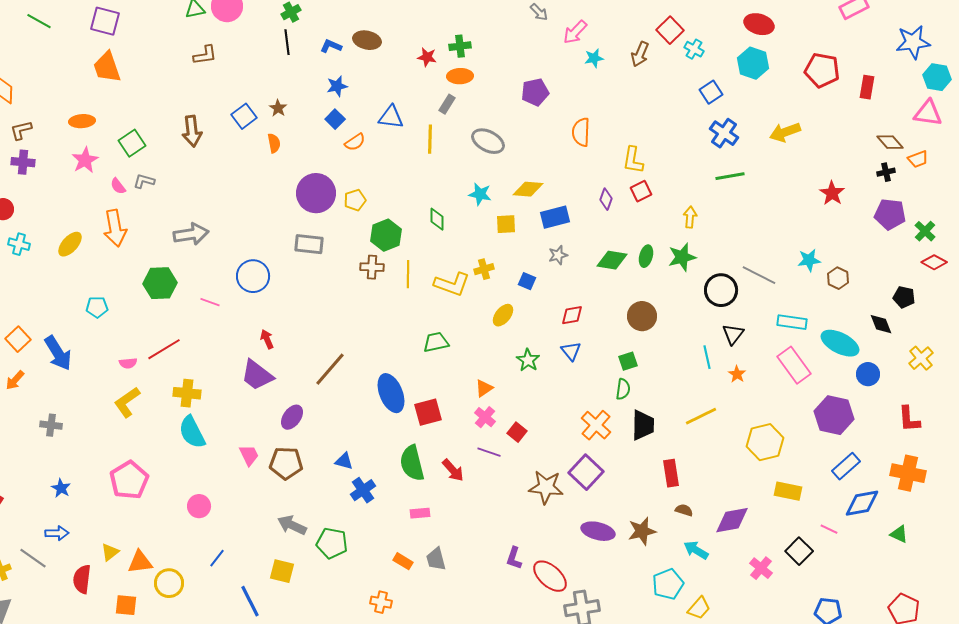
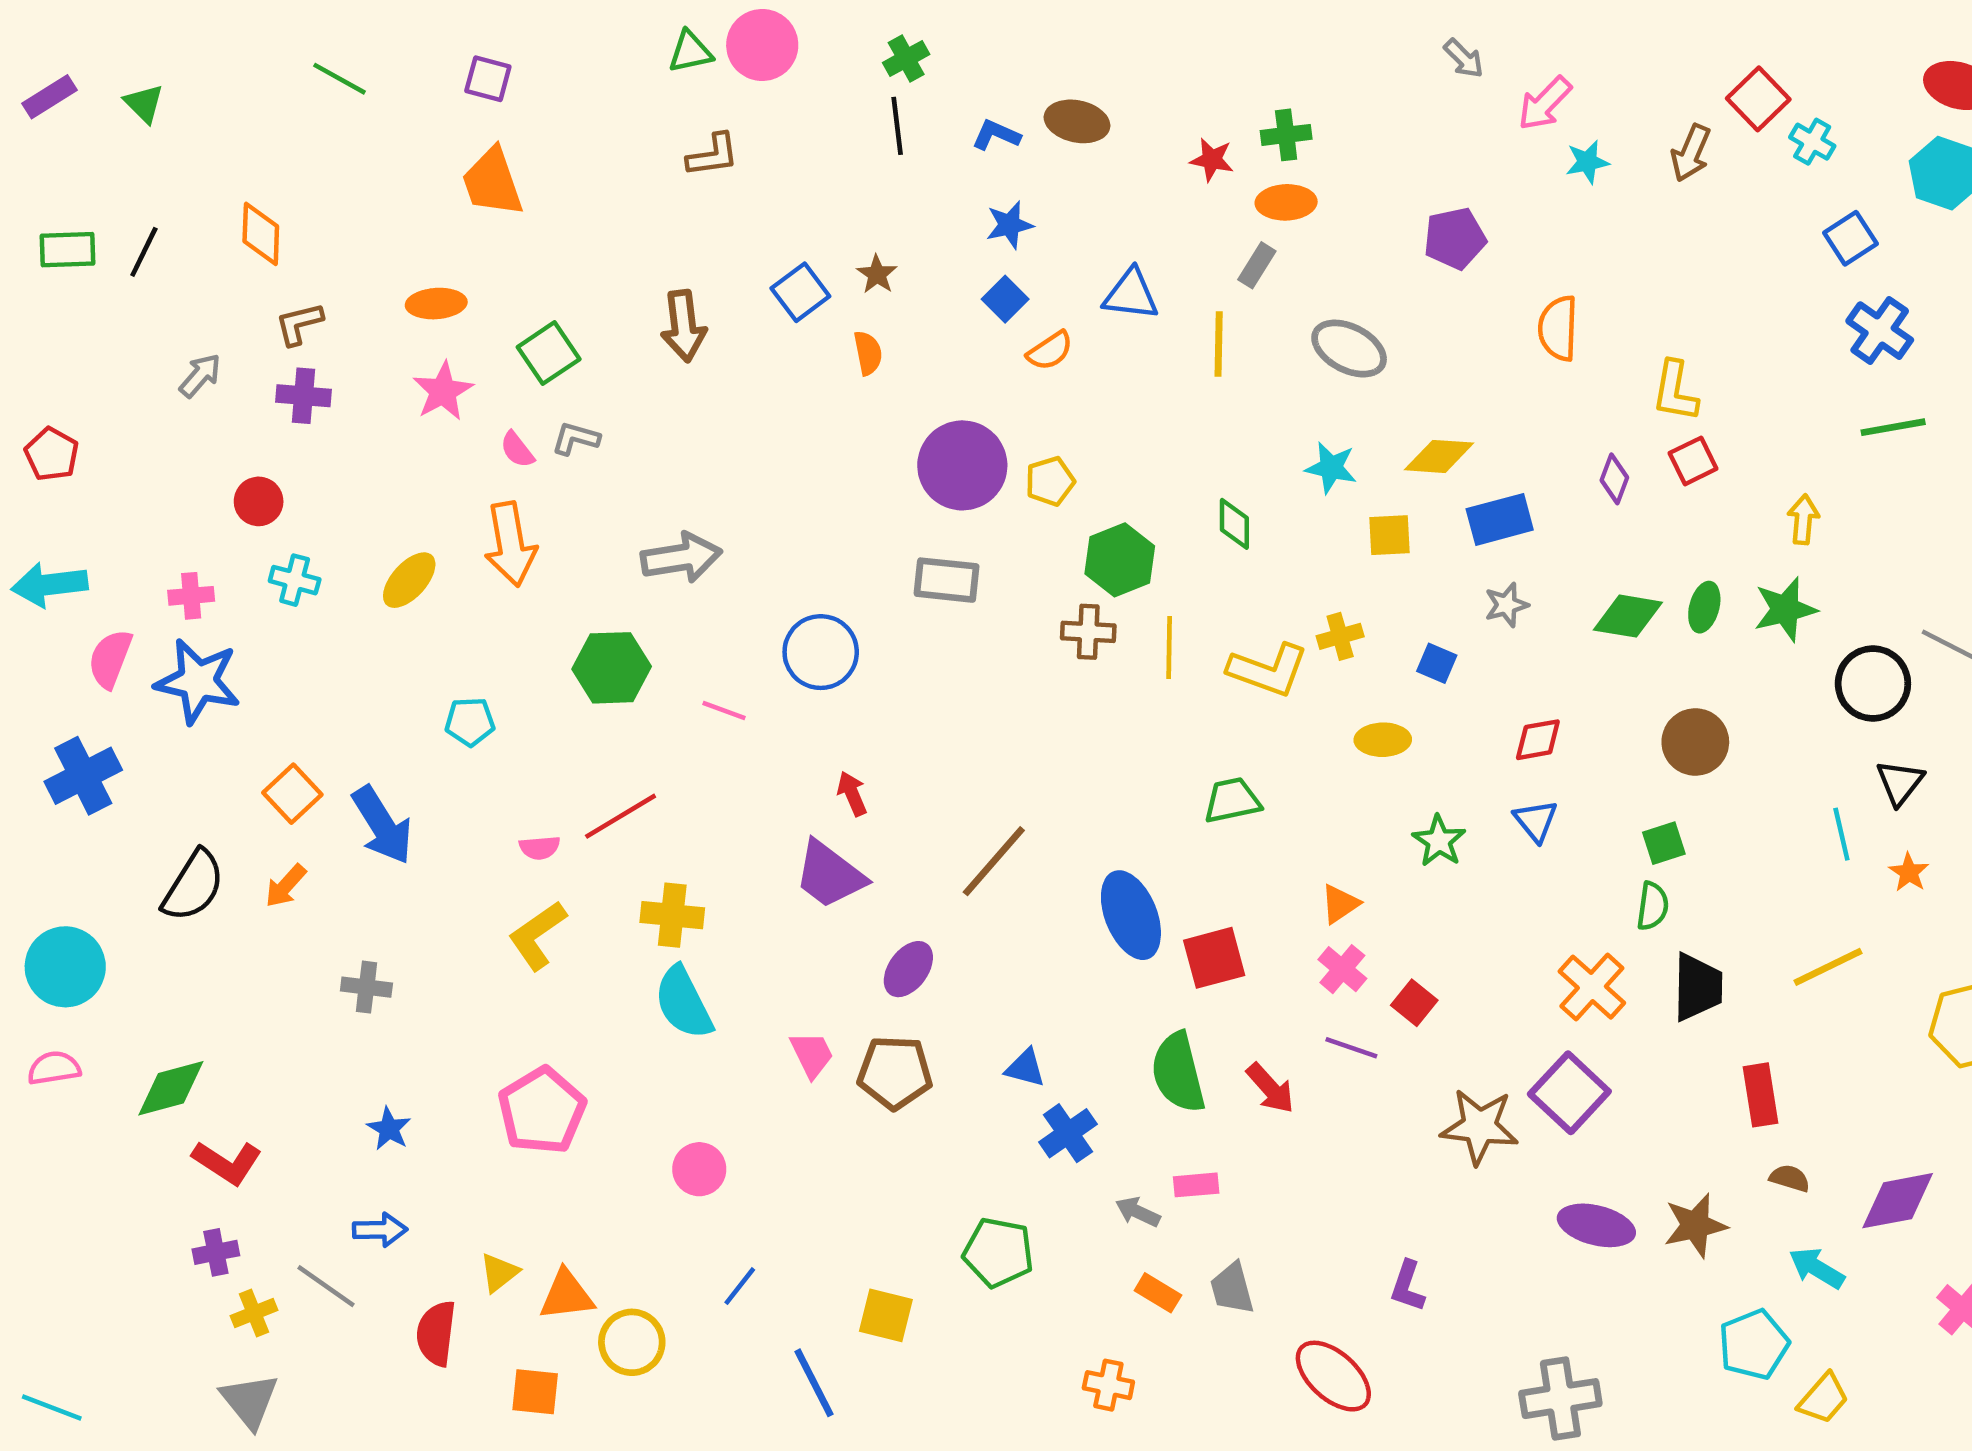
purple square: (105, 21) -> (488, 79), size x0.7
yellow ellipse: (503, 315) -> (1383, 740), turned 50
gray arrow: (292, 525) -> (1138, 1212), moved, size x0.7
red ellipse: (550, 576) -> (1333, 1376), moved

